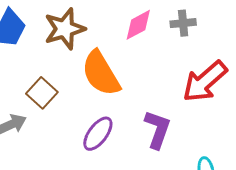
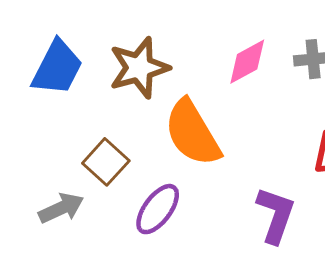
purple ellipse: (98, 134) -> (158, 209), moved

